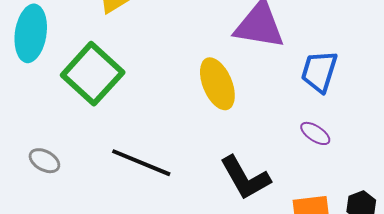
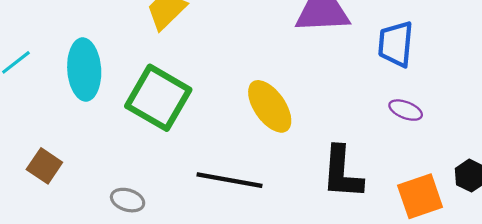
yellow ellipse: (217, 84) -> (270, 106), moved
black L-shape: (245, 178) -> (342, 173), turned 46

